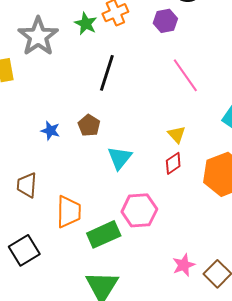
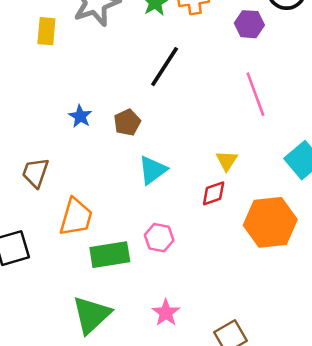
pink hexagon: (139, 210) -> (159, 238), size x0.7
pink star: (184, 265) -> (166, 313), moved, turned -30

